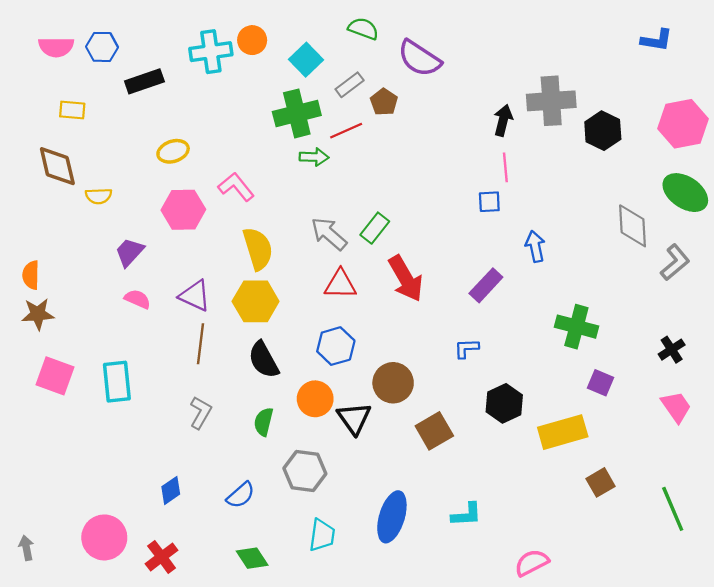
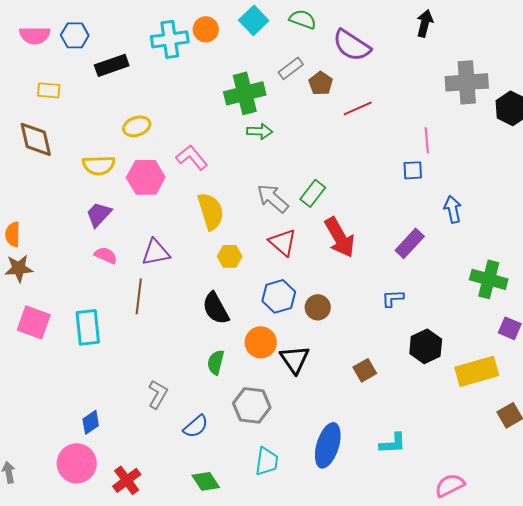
cyan square: (306, 60) -> (254, 20), moved
black arrow: (503, 120) -> (425, 23), moved
red line: (346, 131) -> (358, 108), moved
yellow semicircle: (99, 196) -> (99, 165), moved, size x1.4
red triangle: (340, 284) -> (283, 242), turned 40
purple triangle: (195, 296) -> (156, 252), turned -36
yellow hexagon: (256, 301) -> (230, 256), moved, size x0.6
brown line: (201, 344) -> (139, 296), moved
brown circle: (393, 383) -> (318, 307), moved, size x0.7
gray L-shape: (201, 413) -> (158, 394), moved
brown square: (434, 431) -> (365, 370), size x0.7
blue diamond: (171, 490) -> (91, 422), moved

